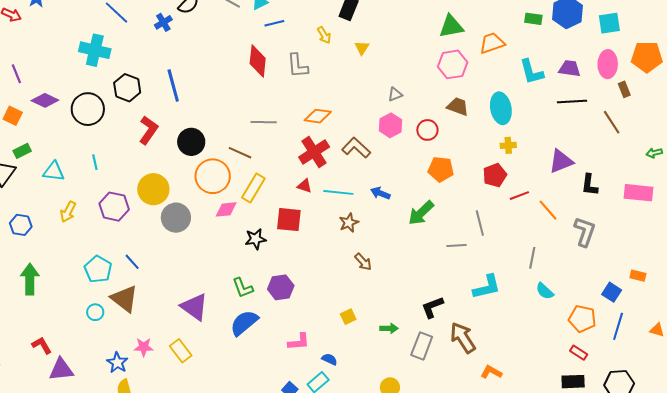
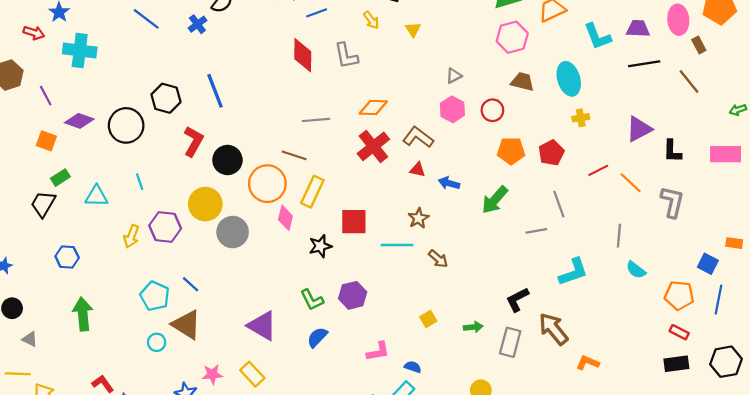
cyan cross: (95, 50) -> (80, 50), moved
black circle: (191, 142) -> (227, 160), moved
red pentagon: (495, 175) -> (551, 153), moved
red triangle: (304, 186) -> (418, 170), moved
cyan line: (338, 192) -> (397, 245), moved
pink diamond: (226, 209) -> (285, 218), turned -65
yellow arrow: (68, 212) -> (131, 236), moved
blue semicircle: (244, 323) -> (317, 337), size x0.7

